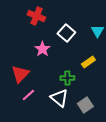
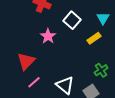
yellow rectangle: (88, 62) -> (94, 38), moved
green cross: (67, 78) -> (101, 70), moved, turned -32

